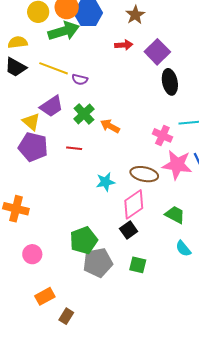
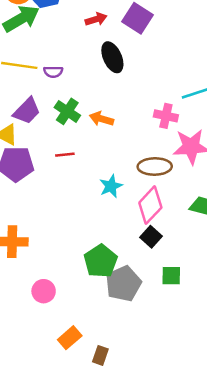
black ellipse: (170, 82) -> (112, 57), moved

